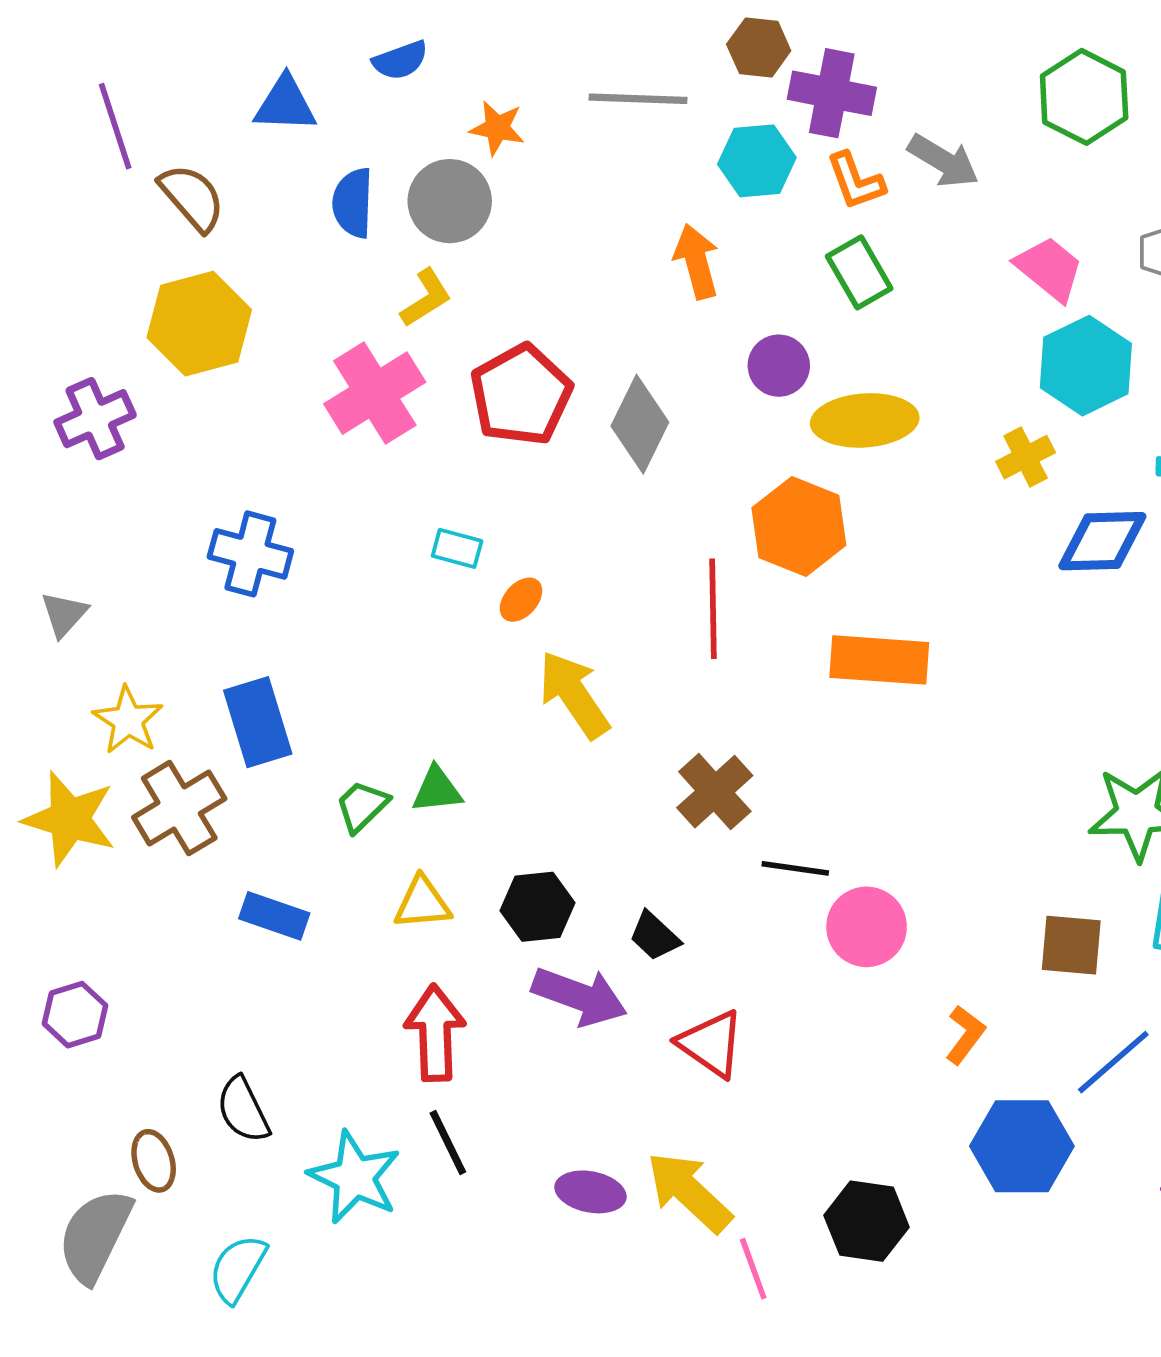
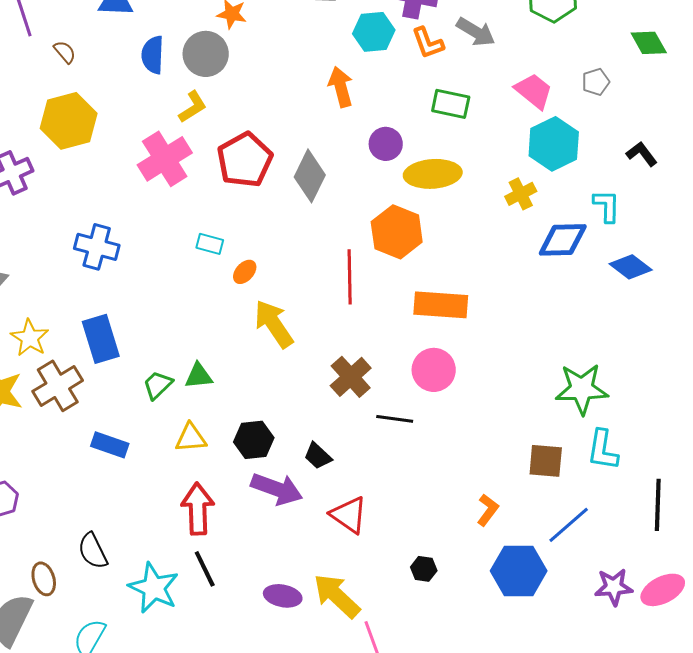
brown semicircle: (192, 197) -> (65, 52), size x0.6
green rectangle: (859, 272) -> (451, 104), moved, turned -48
pink circle: (867, 927) -> (434, 370), moved
black hexagon: (867, 1221) -> (424, 569), moved, size x0.6

